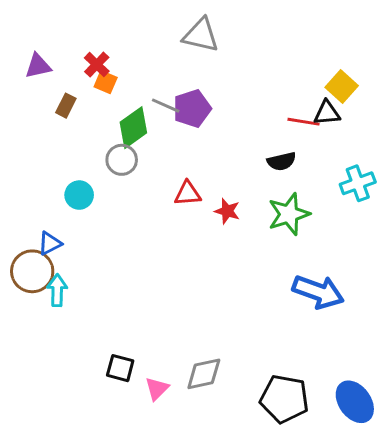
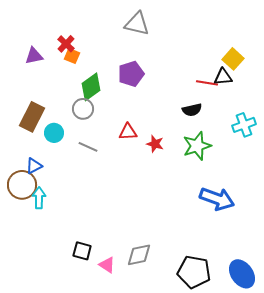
purple triangle: (38, 66) -> (34, 56), moved
brown rectangle: (66, 106) -> (32, 117), moved, size x1.8
gray line: (166, 106) -> (88, 147), moved
pink triangle: (157, 389) -> (107, 265), turned -42

